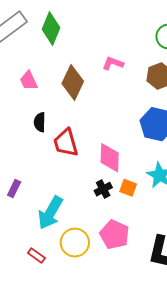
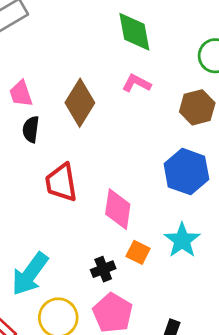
green diamond: (51, 28) -> (134, 32), moved, turned -40
black semicircle: (40, 122) -> (31, 129), moved
black cross: (103, 189) -> (103, 269), moved

